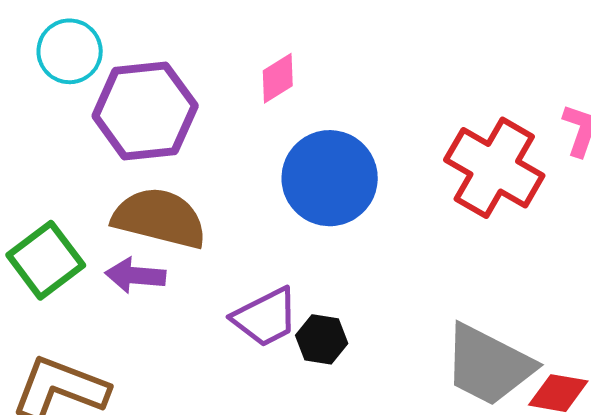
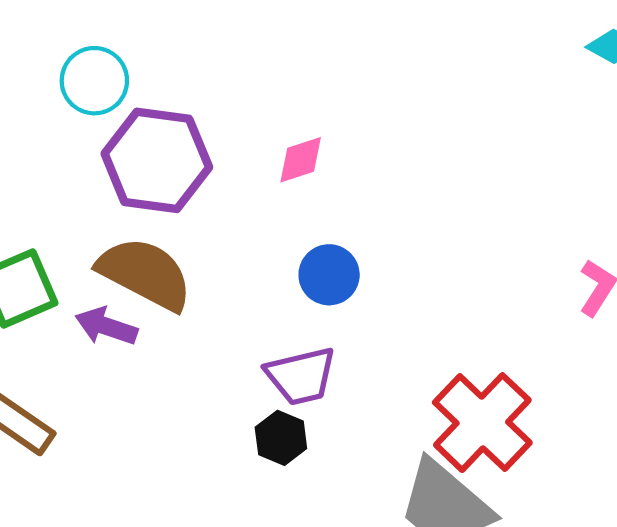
red cross: (494, 168) -> (482, 423), moved
blue circle: (330, 178) -> (329, 275), size x0.6
purple trapezoid: (265, 317) -> (301, 376), moved

